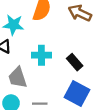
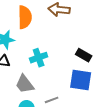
black rectangle: (75, 62) -> (84, 55), moved

